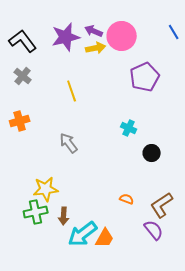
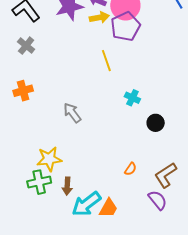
purple pentagon: (145, 77) -> (125, 26), moved
yellow line: (72, 91) -> (106, 61), moved
orange semicircle: (127, 199) -> (130, 169), turned 104

